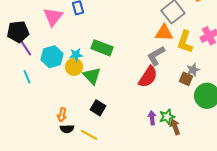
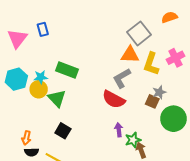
red semicircle: (148, 77) -> (114, 99), turned 85
purple arrow: (152, 118) -> (119, 130), moved

